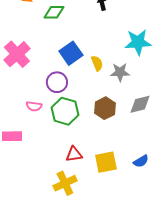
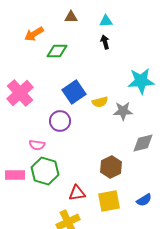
yellow semicircle: (97, 63) -> (100, 102), turned 98
brown hexagon: (105, 108) -> (111, 167), moved
green hexagon: (65, 111) -> (45, 171), moved

